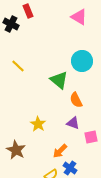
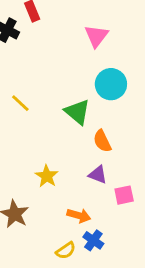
pink triangle: (79, 17) -> (96, 36), moved, turned 36
yellow line: (18, 66) -> (20, 103), moved
orange arrow: (60, 151) -> (79, 216), turned -119

